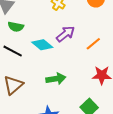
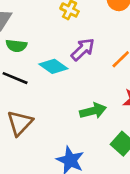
green arrow: (56, 79) -> (93, 111), moved

